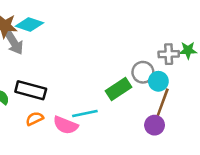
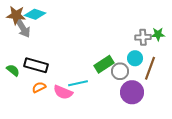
gray circle: (143, 72) -> (120, 71), moved
brown line: (162, 103) -> (150, 68), moved
purple circle: (155, 125) -> (132, 92), size x1.5

